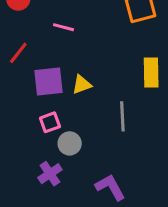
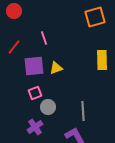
pink line: (64, 27) -> (44, 38), moved, turned 56
gray line: (122, 116) -> (83, 111), moved

